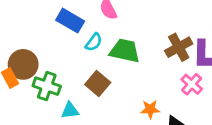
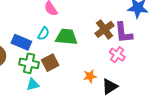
blue rectangle: (70, 21) -> (21, 42), moved
brown square: (98, 83) -> (50, 63), turned 30
green cross: (47, 86) -> (29, 63), moved

